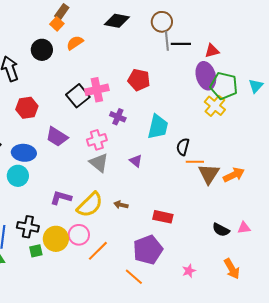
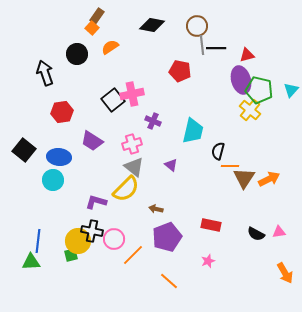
red pentagon: (139, 80) -> (180, 71), moved
yellow semicircle: (90, 205) -> (126, 189), moved
red rectangle: (163, 217) -> (211, 225), moved
black cross: (28, 227) -> (92, 231), moved
yellow circle: (56, 239) -> (78, 241), moved
purple pentagon: (148, 250) -> (167, 237), moved
orange arrow: (232, 269) -> (285, 273), moved
pink star: (189, 271) -> (208, 261), moved

